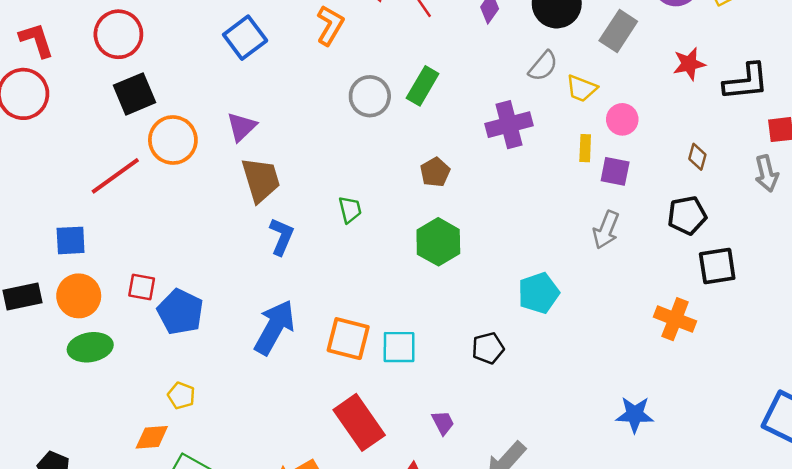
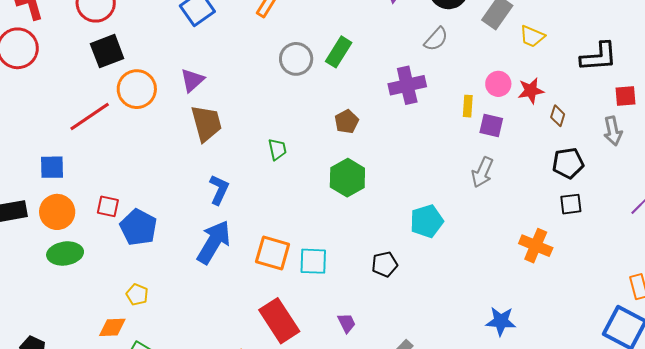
red star: (689, 64) -> (531, 91), moved
yellow trapezoid: (582, 88) -> (532, 36), moved
black pentagon: (687, 215) -> (568, 163), moved
blue L-shape: (282, 237) -> (219, 190), moved
black square: (717, 266) -> (571, 204), size x0.7

